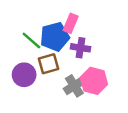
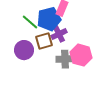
purple cross: (80, 48) -> (59, 34), moved, turned -35
gray cross: (74, 86) -> (65, 59), turned 30

